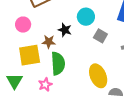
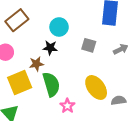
cyan circle: (86, 17) -> (59, 27), moved
pink star: (45, 85) -> (67, 106), moved

